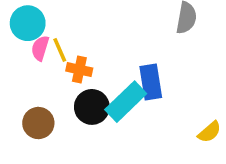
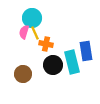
cyan circle: (28, 23) -> (32, 18), moved
cyan rectangle: (126, 102) -> (72, 62), turned -60

